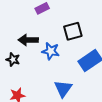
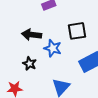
black star: (13, 60) -> (30, 64), moved

